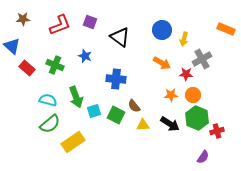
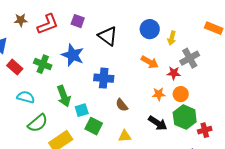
brown star: (23, 19) -> (21, 20), moved
blue star: (85, 56) -> (73, 55), size x1.6
cyan semicircle: (48, 100) -> (26, 97), moved
green square: (116, 115) -> (94, 126), moved
yellow triangle: (143, 125) -> (125, 136), moved

